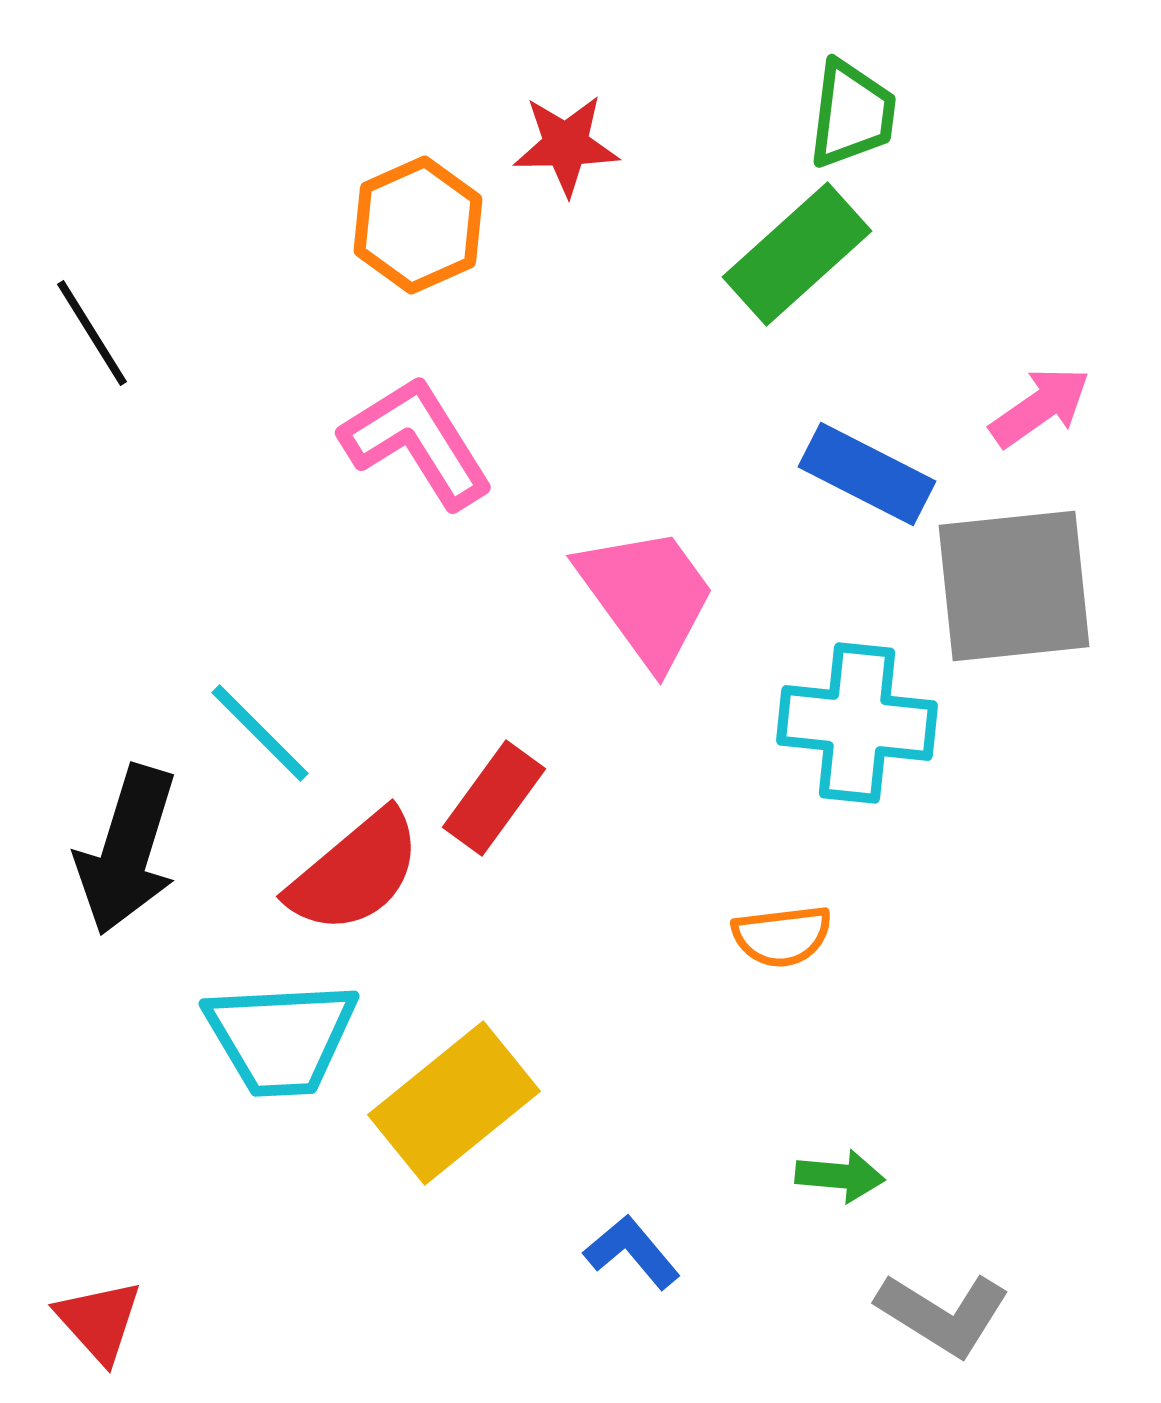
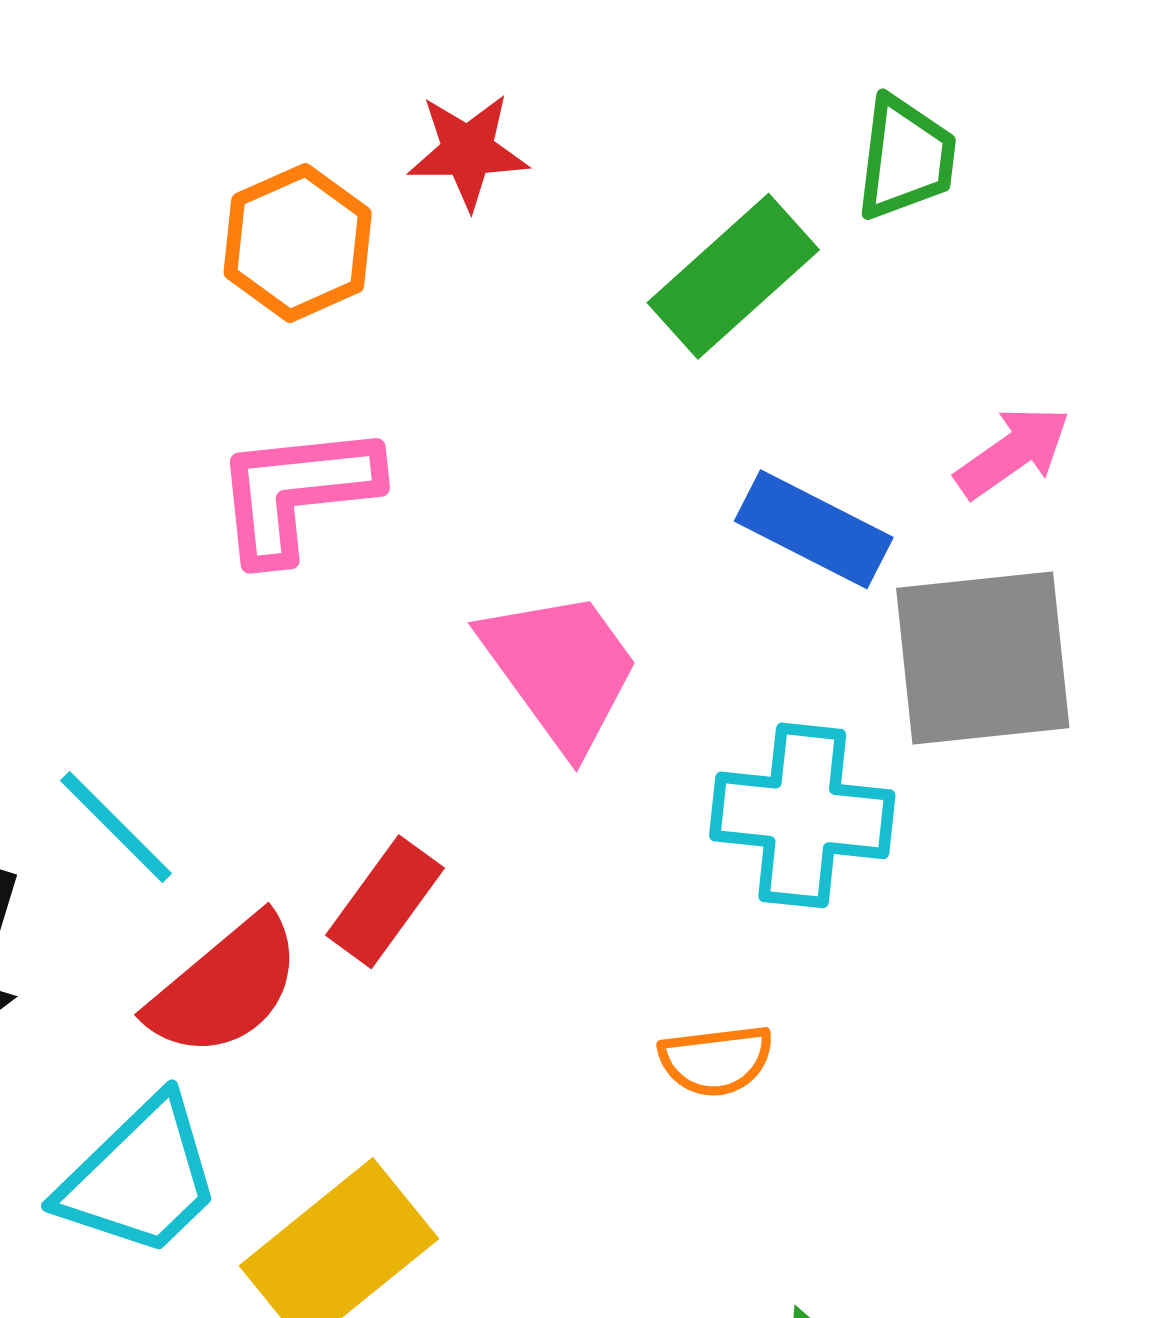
green trapezoid: (852, 114) -> (906, 158), moved
pink L-shape: (417, 442) -> (296, 492), turned -64
cyan trapezoid: (281, 1038) -> (140, 1178), turned -41

